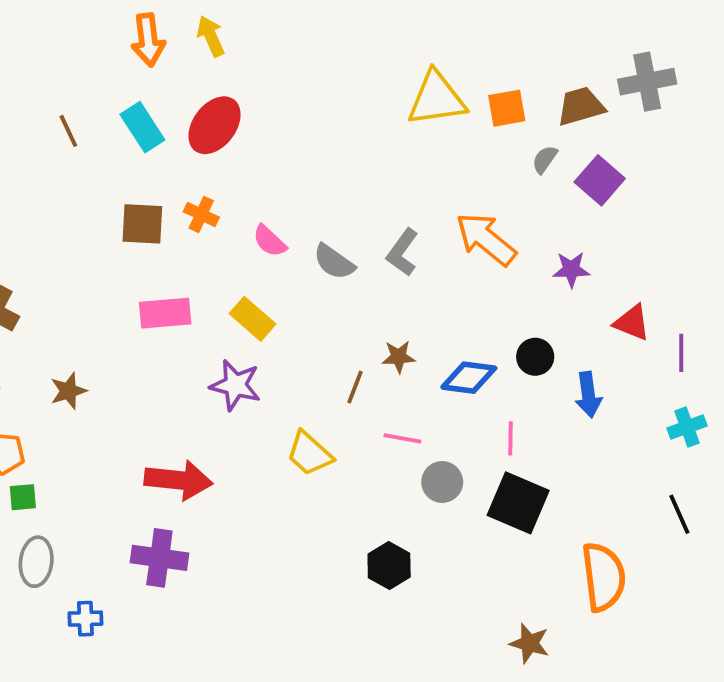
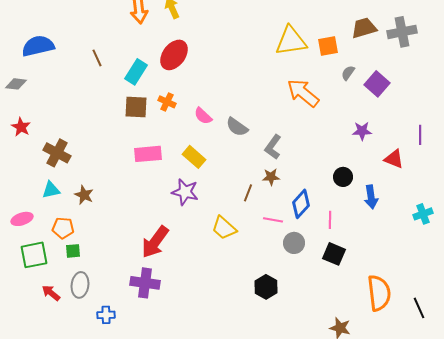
brown trapezoid: (581, 106) -> (364, 28), moved
cyan rectangle: (142, 127) -> (136, 72), moved, turned 65
orange arrow: (486, 239) -> (303, 93), moved
gray L-shape: (402, 252) -> (273, 147), moved
purple line: (681, 353) -> (420, 135), moved
blue diamond: (469, 378) -> (301, 204), moved, turned -56
brown star: (68, 391) -> (84, 195), moved, turned -30
red arrow: (178, 480) -> (155, 242), turned 120
black square: (518, 503) -> (334, 254), size x0.7
black line: (679, 514) -> (419, 308), moved

